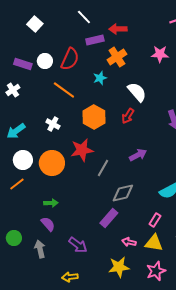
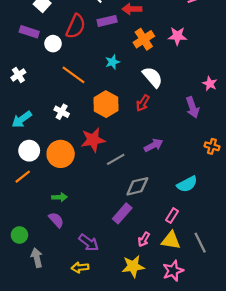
orange cross: (117, 57) -> (144, 39), moved
red semicircle: (70, 59) -> (76, 26), moved
purple rectangle: (23, 64) -> (29, 32), moved
gray line: (103, 168) -> (116, 159), turned 30
pink arrow: (129, 242) -> (144, 239), turned -72
gray arrow: (40, 249) -> (37, 258), moved
yellow arrow: (70, 277) -> (80, 267), moved

